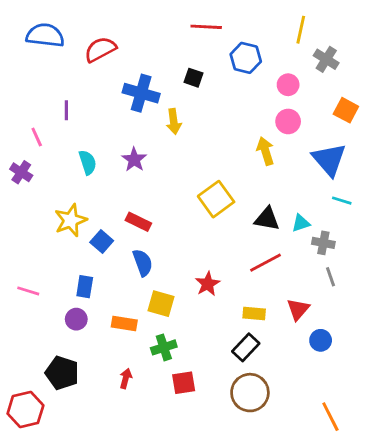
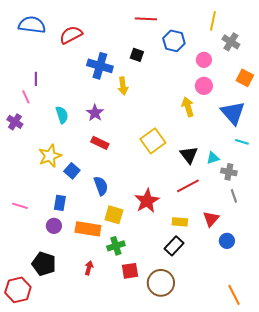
purple line: (66, 110) -> (36, 79), moved
black triangle: (267, 219) -> (189, 155), turned 42
red rectangle: (138, 222) -> (100, 143), moved
red star: (208, 284) -> (147, 201), size x1.4
orange rectangle: (124, 323) -> (88, 229), size x1.4
brown circle: (250, 393) -> (161, 283), moved

